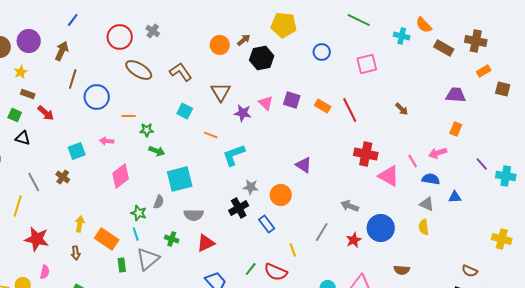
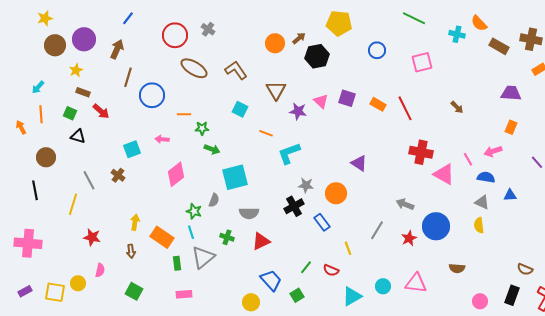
red star: (37, 239) -> (92, 237), size x0.7
red semicircle: (276, 272) -> (331, 270), size x0.7

